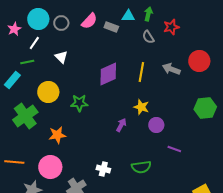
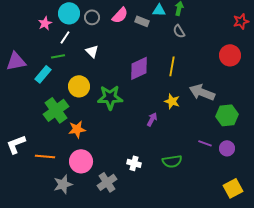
red star: (171, 27) -> (241, 21), moved
gray arrow: (171, 69) -> (202, 92), moved, size x1.4
green star: (79, 103) -> (110, 97), size x1.4
green hexagon: (205, 108) -> (227, 115), moved
purple circle: (156, 125) -> (227, 148), moved
orange star: (57, 135) -> (77, 129), moved

